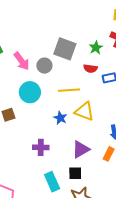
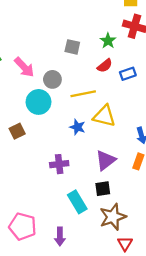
gray square: (65, 49) -> (72, 47), size x0.6
gray circle: (44, 66) -> (52, 79), moved
red semicircle: (90, 68) -> (105, 66), turned -40

